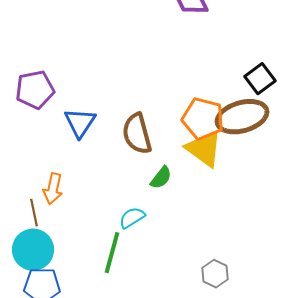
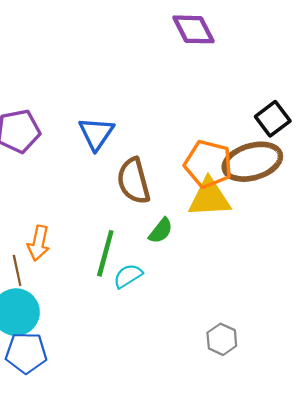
blue triangle: (80, 123) -> (96, 133), moved
yellow triangle: (204, 149) -> (209, 198), turned -39
green line: (112, 253) -> (105, 253), moved

